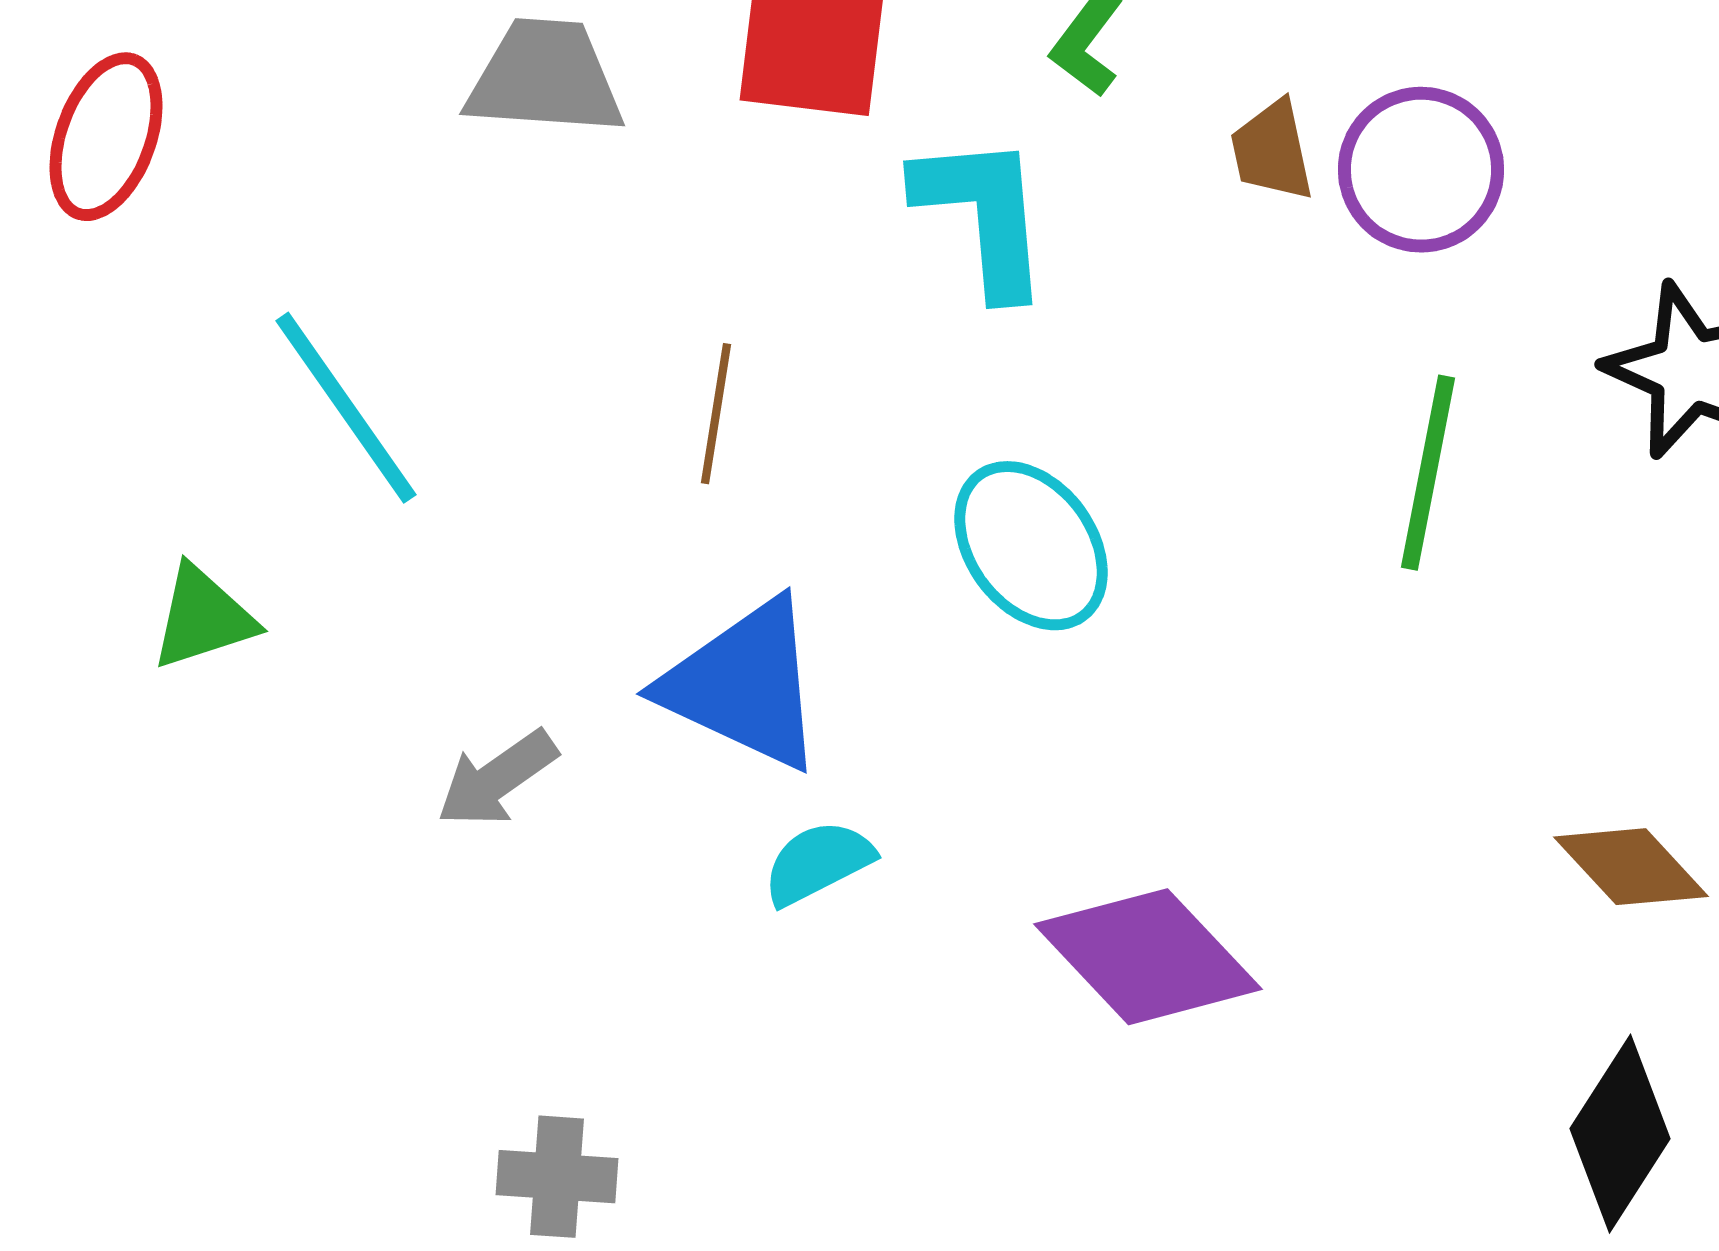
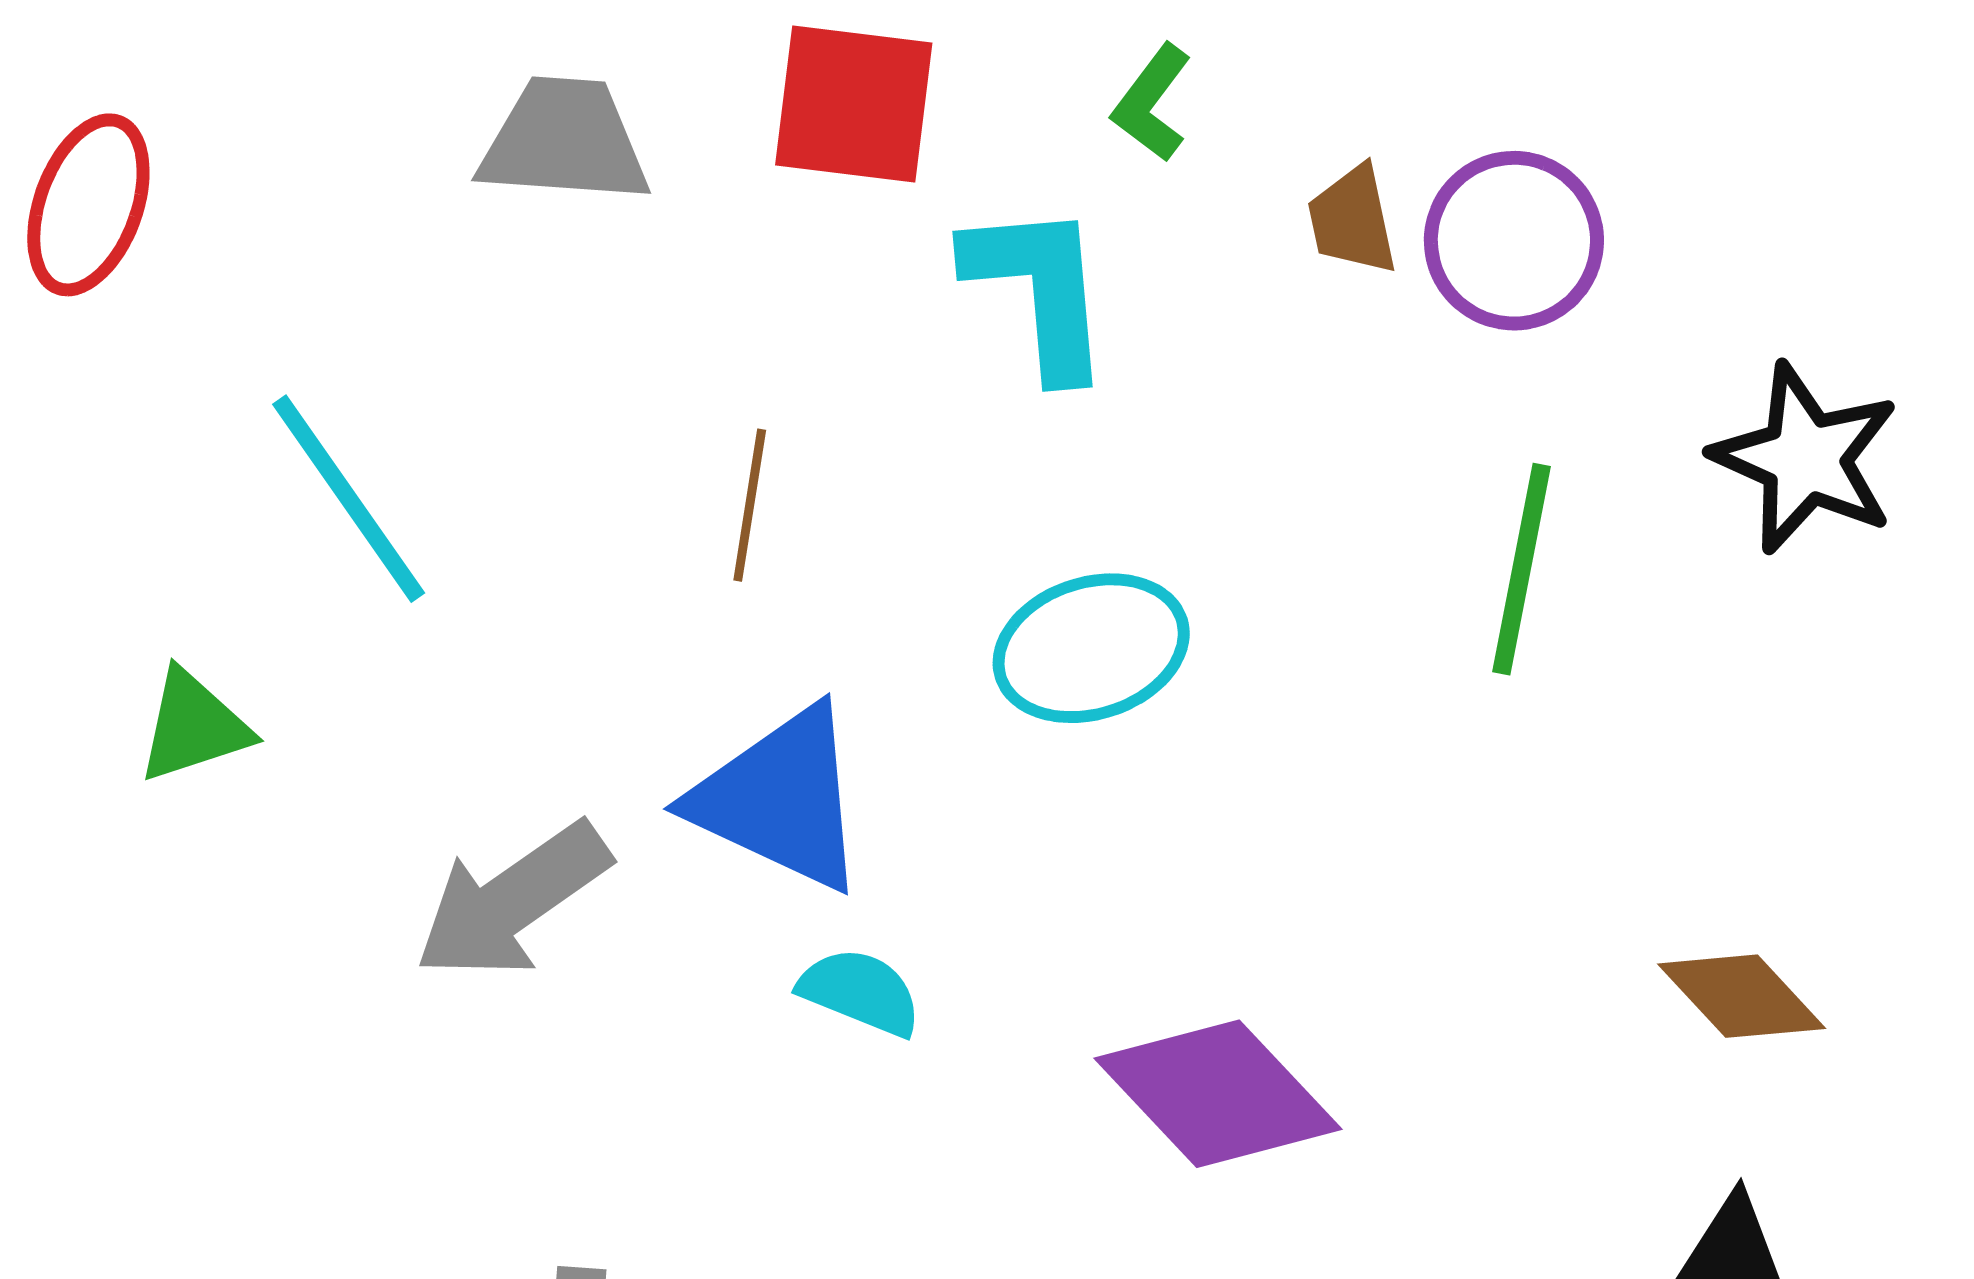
cyan ellipse: (1031, 546) -> (1091, 648), turned -72
gray arrow: (497, 779) -> (512, 901), size x1.5
cyan semicircle: (818, 863) -> (860, 992), turned 49

